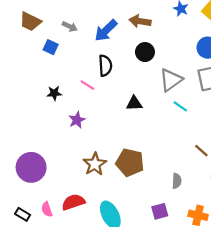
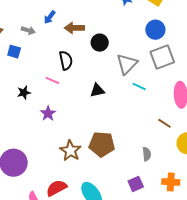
brown arrow: (140, 21) -> (74, 28), moved
blue arrow: (106, 30) -> (50, 17), moved, size x0.6

